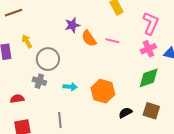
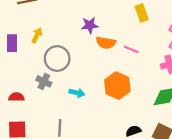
orange semicircle: (89, 38) -> (106, 43), turned -54
yellow arrow: (27, 41) -> (37, 35), turned 48
orange hexagon: (103, 91) -> (117, 86), moved

